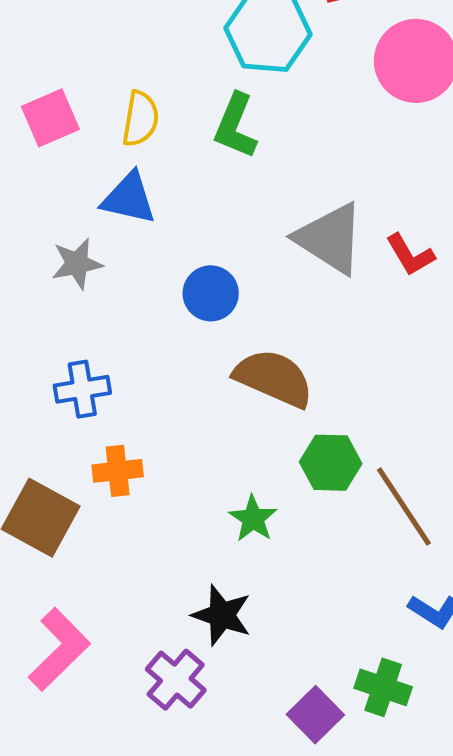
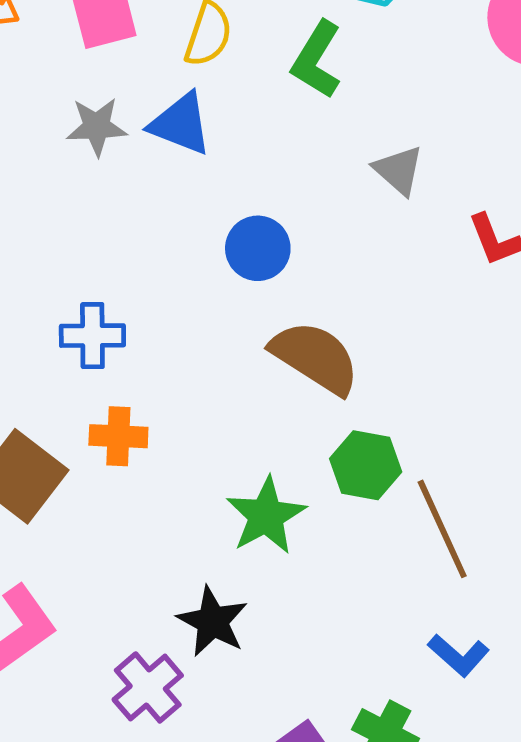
gray triangle: (330, 238) -> (399, 170), moved, size x0.6
gray star: (77, 264) -> (97, 127), moved
green star: (253, 519) -> (266, 516), size x1.4

